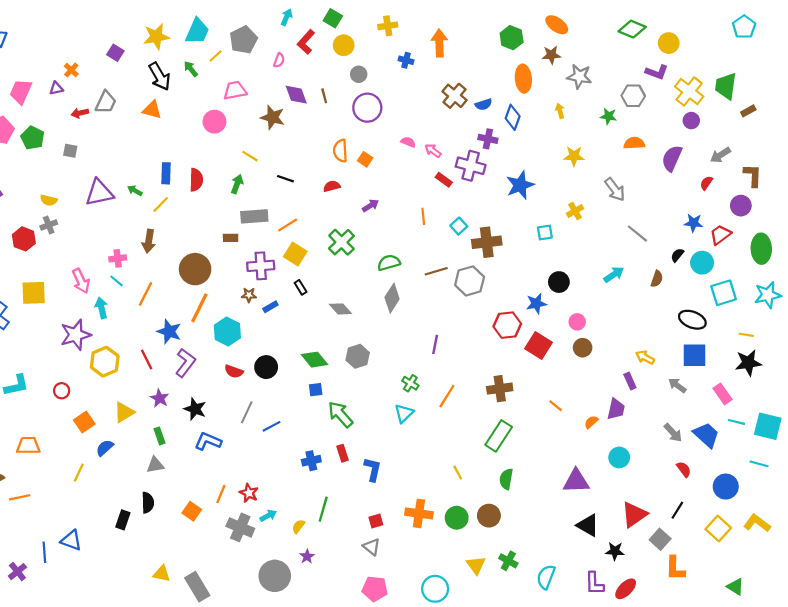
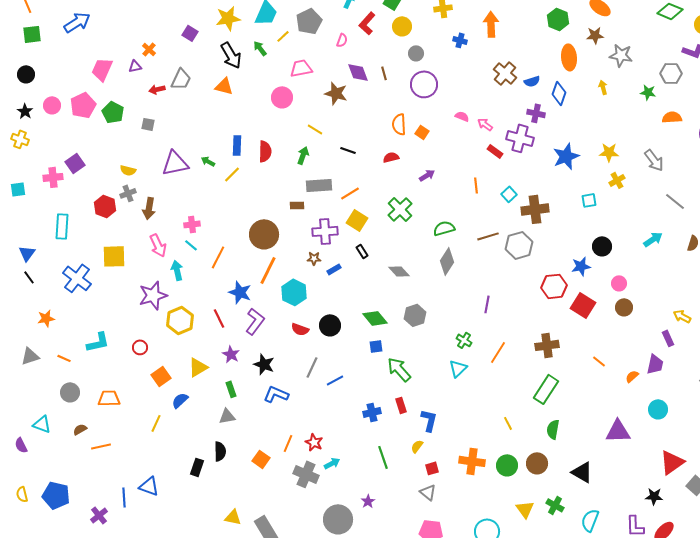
yellow star: (574, 156) -> (609, 152), moved
brown arrow: (149, 241) -> (149, 208), moved
green line: (323, 509) -> (383, 457), turned -35
black triangle: (588, 525) -> (582, 472), moved
yellow semicircle: (298, 526) -> (417, 446), moved

